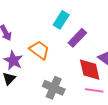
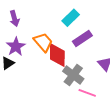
red diamond: (90, 70) -> (57, 55), moved
gray cross: (54, 88) -> (73, 75), moved

